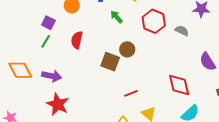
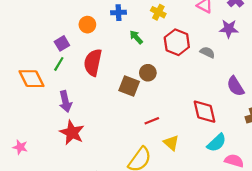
purple square: (48, 23) -> (62, 43), turned 32
red semicircle: (77, 40) -> (93, 62), size x1.4
orange diamond: (20, 70) -> (31, 79), moved
purple arrow: (52, 76) -> (65, 102), turned 66

